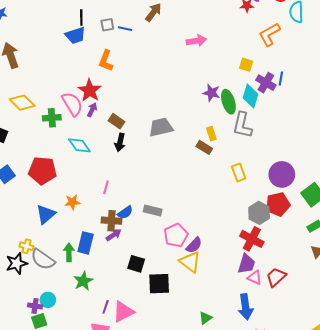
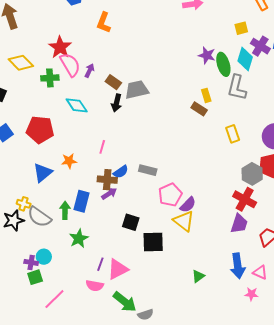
yellow square: (246, 65) -> (241, 28), turned -32
red star: (90, 90) -> (60, 47), moved
gray trapezoid: (161, 127) -> (137, 90), moved
pink triangle: (255, 278) -> (260, 272), moved

